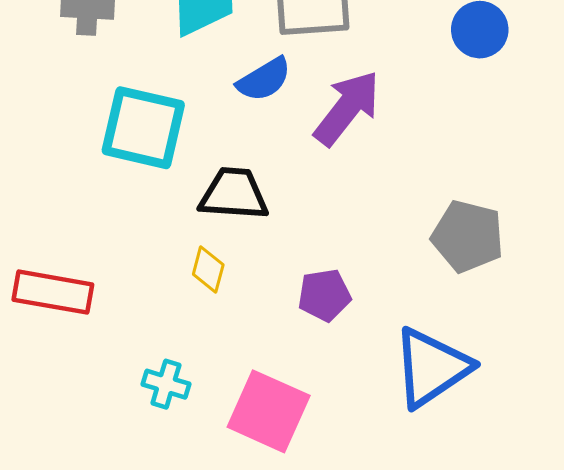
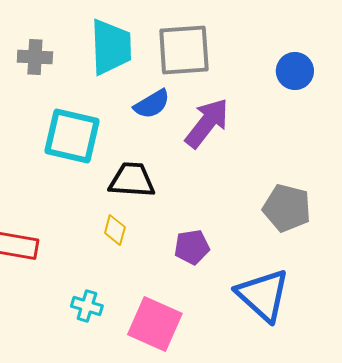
blue triangle: (431, 368) -> (263, 295), turned -44

